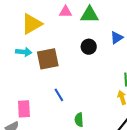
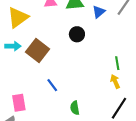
blue triangle: (117, 38) -> (99, 12), moved
brown square: (48, 59) -> (37, 51), turned -35

